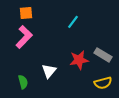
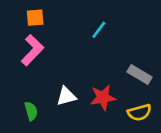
red star: (79, 60) -> (103, 98), moved
white triangle: (49, 71) -> (66, 96), turned 35

